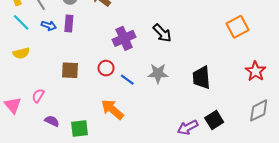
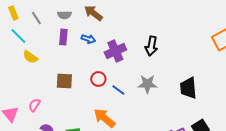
blue arrow: (49, 26) -> (88, 39), moved
black arrow: (162, 33) -> (151, 46), turned 54
yellow semicircle: (21, 53) -> (30, 57), moved, turned 49

